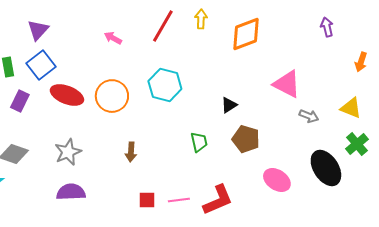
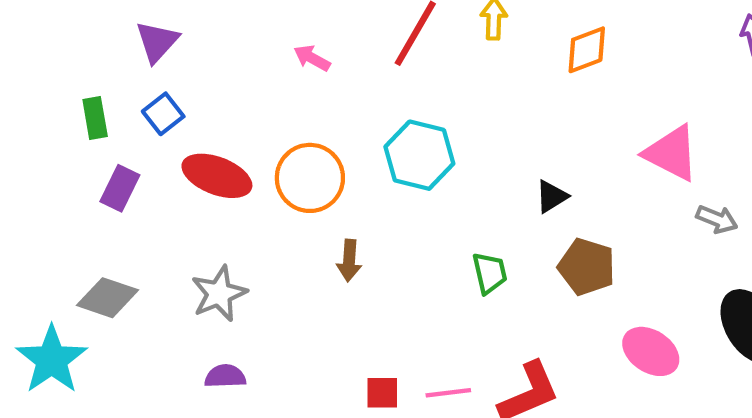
orange diamond: (246, 34) -> (587, 50), size x0.7
blue square: (41, 65) -> (163, 114), size x0.7
brown arrow: (131, 152) -> (349, 261), moved
purple semicircle: (71, 192) -> (225, 376), size x0.7

